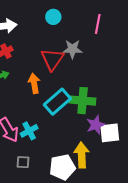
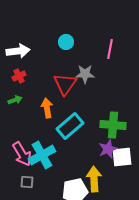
green cross: (83, 101) -> (113, 125), moved
cyan cross: (29, 131) -> (42, 155), size x1.5
gray square: (23, 162) -> (27, 182), moved

